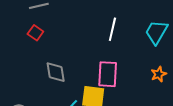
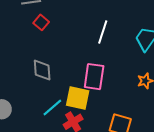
red square: (35, 33) -> (41, 22), moved

